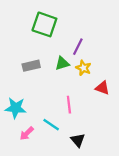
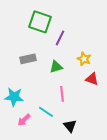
purple line: (78, 47) -> (60, 38), moved
green triangle: (62, 63) -> (56, 67), moved
yellow star: (83, 68) -> (84, 59), moved

